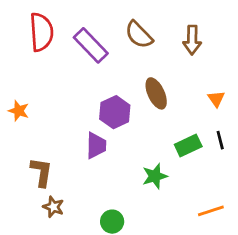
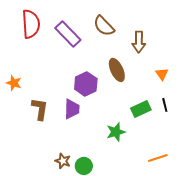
brown arrow: (192, 40) -> (139, 42), moved
brown L-shape: (41, 172) -> (40, 109), moved
brown star: (53, 207) -> (63, 161), moved

